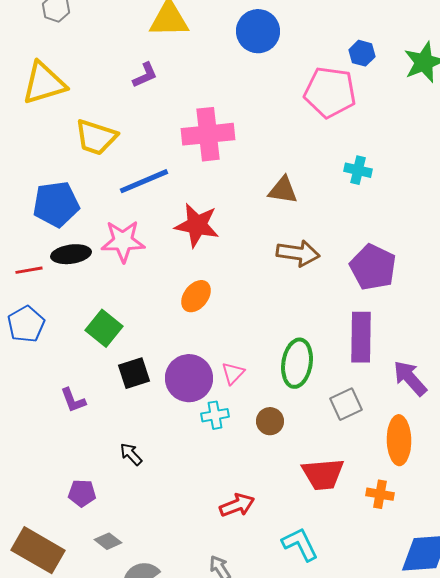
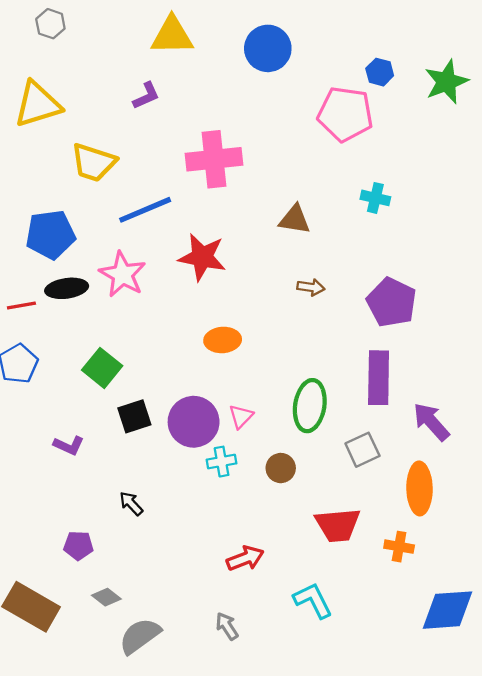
pink star: (123, 241) -> (123, 274), turned 30
brown arrow: (298, 253) -> (311, 287), size x0.6
orange ellipse: (196, 296) -> (223, 340), moved, turned 48
purple L-shape: (73, 400) -> (69, 445), turned -44

